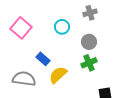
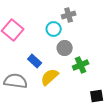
gray cross: (90, 13) -> (69, 15), moved
gray circle: (89, 42) -> (65, 48), moved

